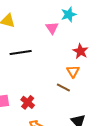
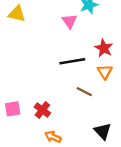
black line: (21, 53) -> (72, 61), moved
orange triangle: (73, 71) -> (105, 72), moved

